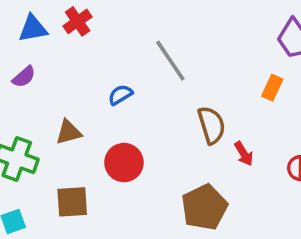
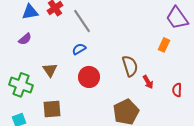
gray line: (170, 61) -> (82, 21), moved
brown triangle: (69, 132) -> (50, 70), turned -49
red circle: (124, 163) -> (89, 77), moved

